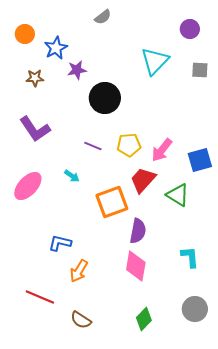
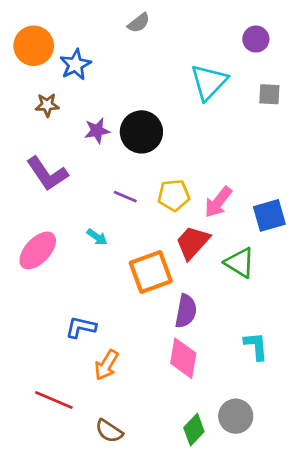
orange circle: (25, 34) -> (34, 46), size x1.5
purple star: (77, 70) -> (97, 131), moved
gray circle: (195, 309) -> (236, 416), moved

